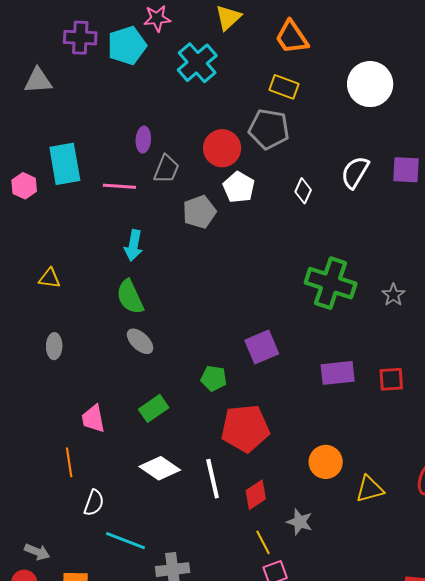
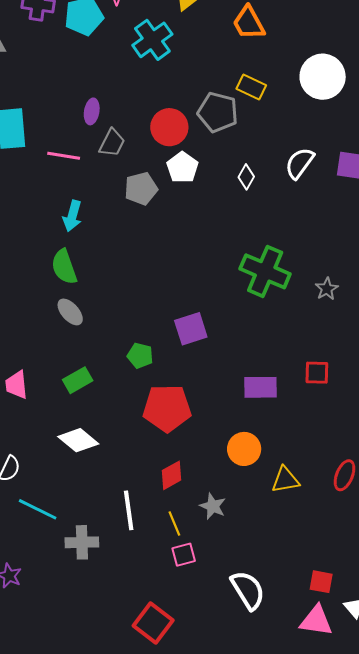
yellow rectangle: (284, 87) -> (251, 87), moved
purple rectangle: (338, 373) -> (260, 387), moved
white line: (213, 479) -> (129, 510), moved

